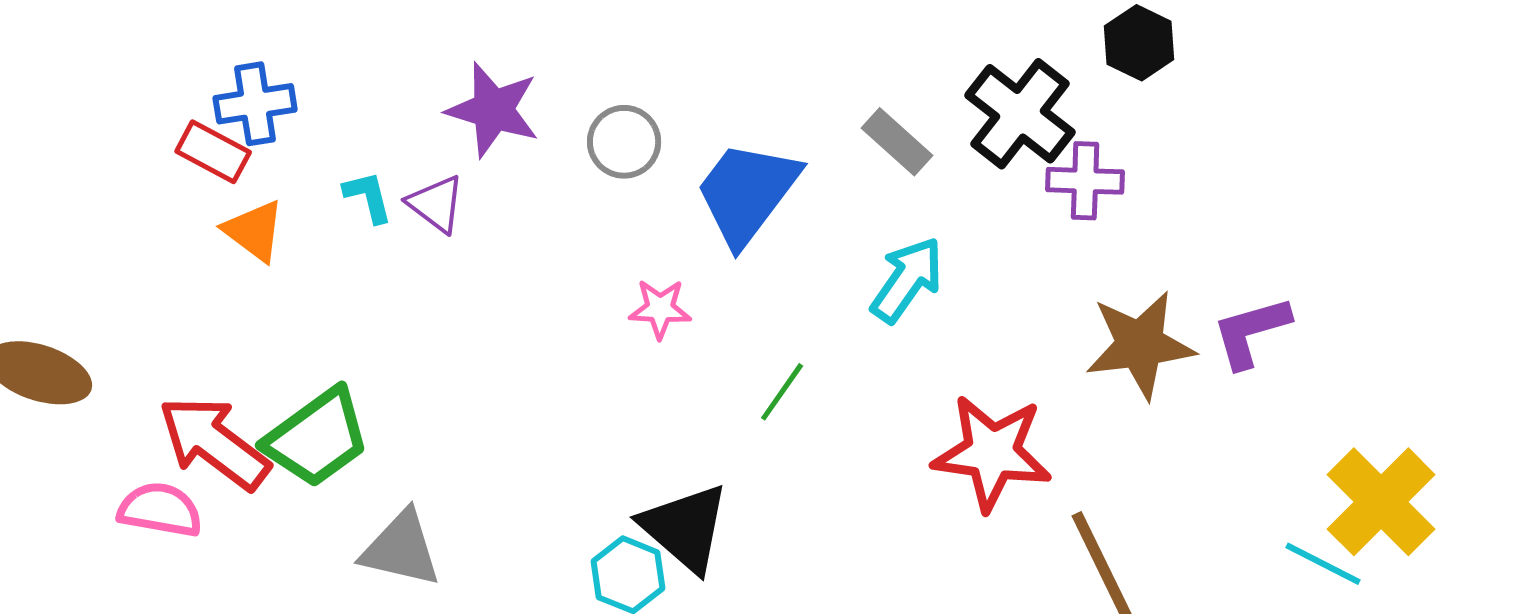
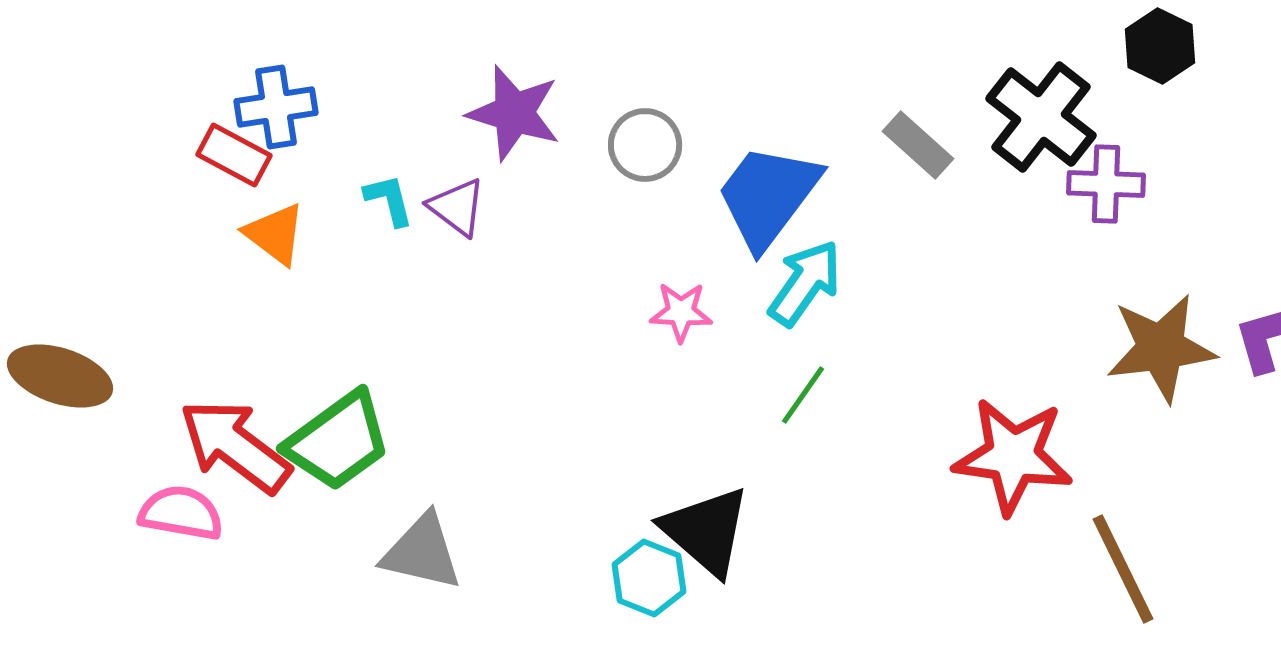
cyan arrow: (907, 280) -> (805, 283), moved

